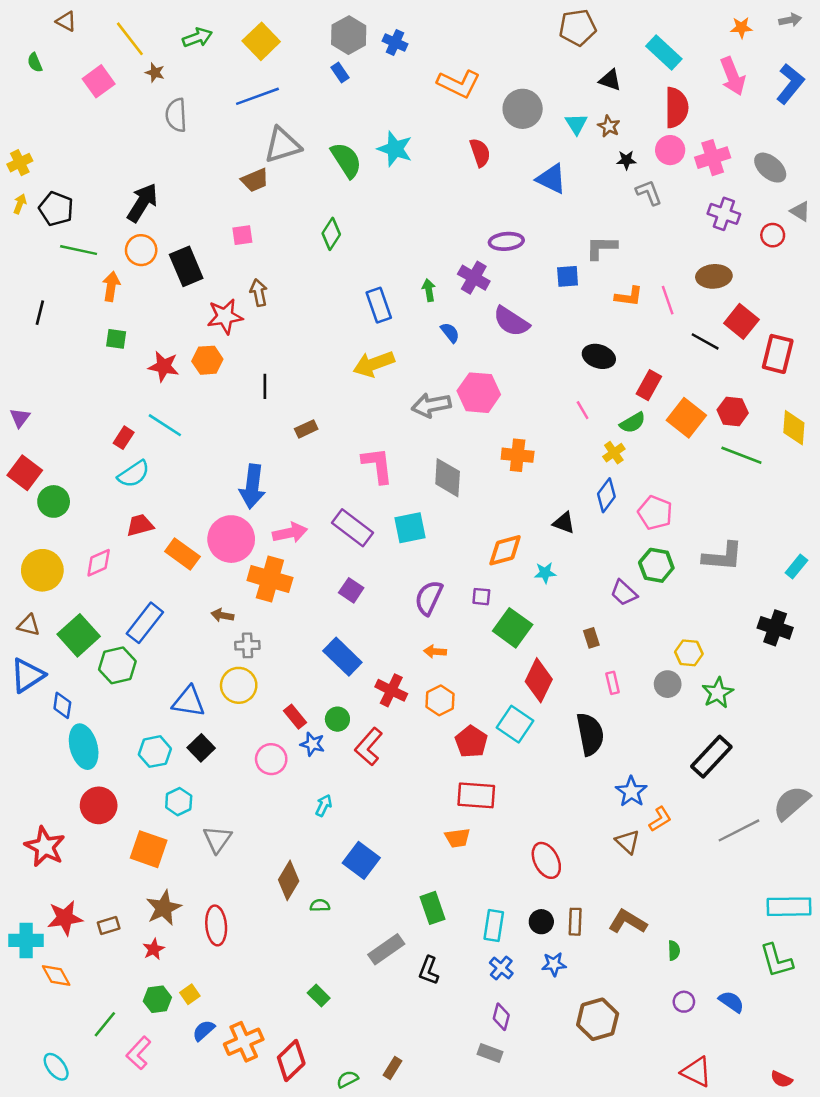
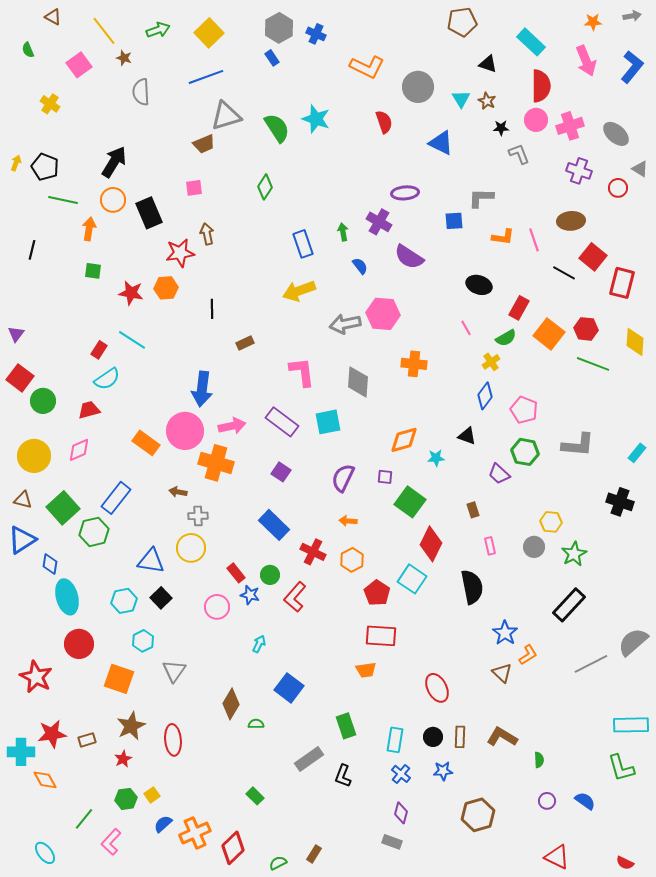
yellow cross: (20, 163) -> (50, 104), moved, turned -30
black triangle: (564, 523) -> (467, 436), moved
red trapezoid: (140, 525) -> (89, 410), moved

